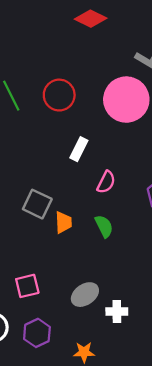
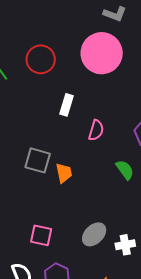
green semicircle: (104, 226) -> (125, 170), moved
pink square: (27, 286) -> (41, 235), turned 35

